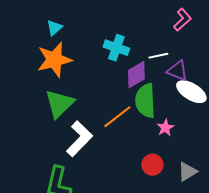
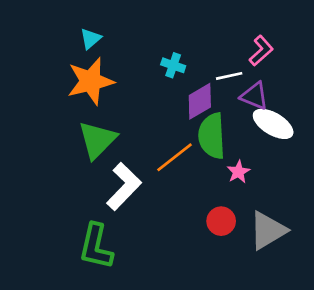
pink L-shape: (182, 20) -> (261, 51), moved
cyan cross: (116, 48) -> (173, 65), size x0.7
gray triangle: (187, 172) -> (268, 230), size x1.5

